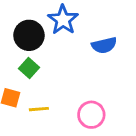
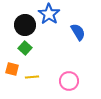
blue semicircle: (104, 45) -> (78, 32), turned -108

